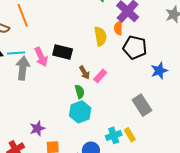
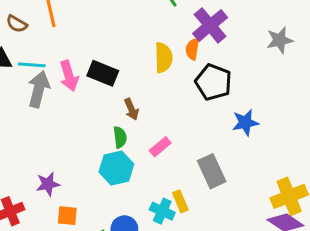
pink rectangle: (100, 76) -> (160, 147), moved
cyan cross: (114, 135) -> (162, 211), turned 35
yellow rectangle: (130, 135) -> (180, 201), moved

